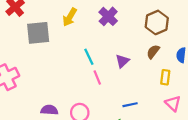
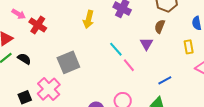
gray square: (38, 33) -> (68, 62), moved
brown semicircle: (153, 52) -> (160, 26), moved

